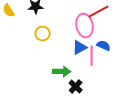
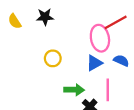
yellow circle: (43, 34) -> (53, 58), moved
pink line: (92, 56) -> (108, 90), moved

